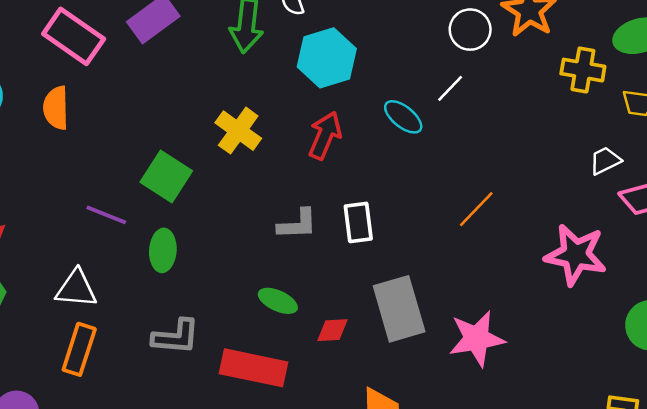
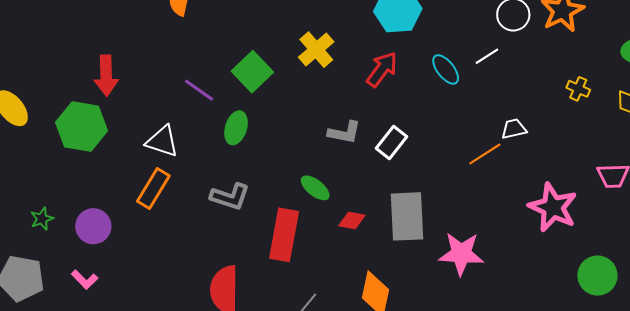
yellow cross: (583, 70) -> (578, 89), moved, size x0.7
white trapezoid: (605, 161) -> (514, 129), moved
white rectangle: (358, 222) -> (392, 142), turned 32
red rectangle: (253, 368) -> (284, 235), turned 75

